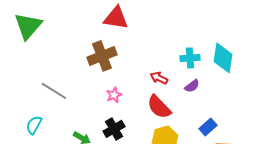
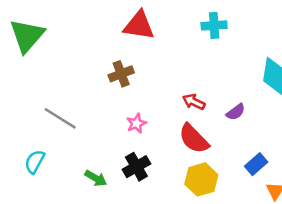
brown cross: (102, 56) -> (121, 74), size x0.7
cyan cross: (190, 58) -> (214, 25), moved

